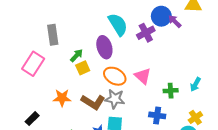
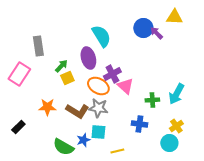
purple cross: (146, 33) -> (112, 74), moved
cyan arrow: (195, 84) -> (176, 94), size x1.5

